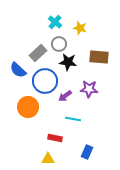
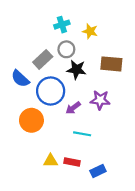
cyan cross: (55, 22) -> (62, 25), turned 32
red rectangle: (55, 138) -> (72, 162), moved
blue rectangle: (87, 152) -> (98, 171), turned 40
yellow triangle: (48, 159) -> (51, 161), moved

